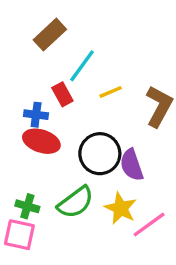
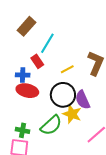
yellow line: (111, 92) -> (67, 69), moved
yellow star: (121, 208) -> (72, 114), moved

